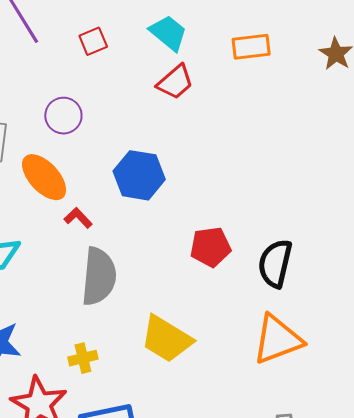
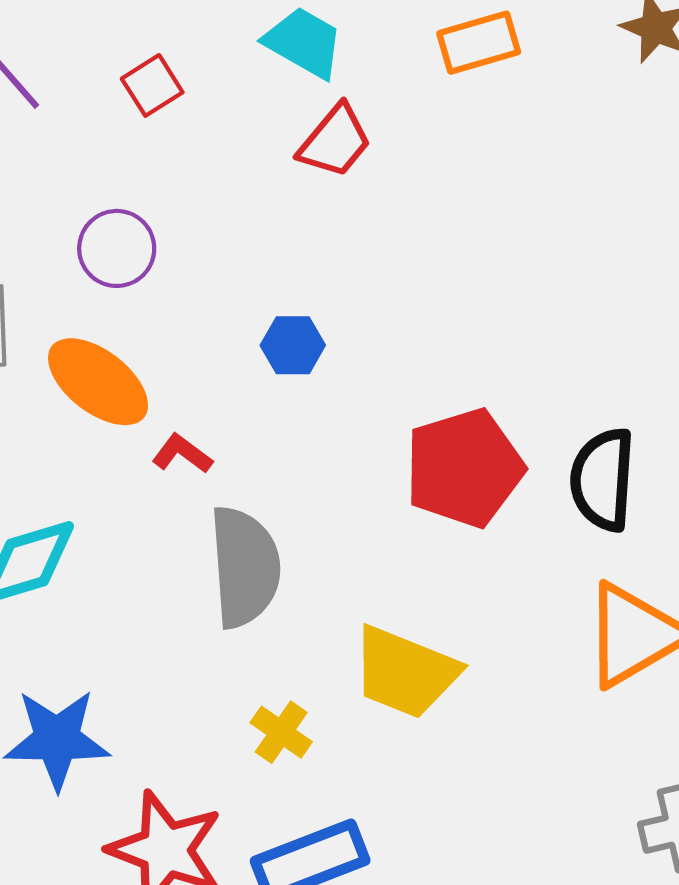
blue hexagon: (139, 175) -> (293, 345), size x0.6
red pentagon: (211, 247) -> (464, 468), size x1.4
yellow cross: (83, 358) -> (281, 732), moved, turned -32

